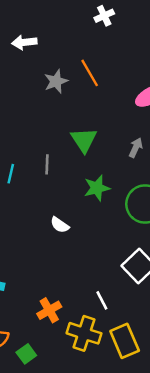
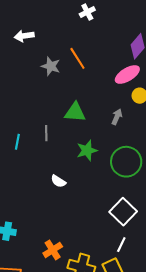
gray star: (56, 81) -> (51, 66), turned -30
green triangle: (84, 140) -> (75, 112), turned -50
white line: (102, 300) -> (121, 245), moved, turned 56

